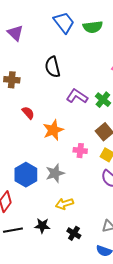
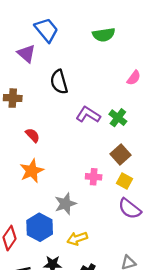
blue trapezoid: (64, 22) -> (46, 30), moved
purple triangle: (15, 33) -> (26, 54), moved
orange star: (53, 130) -> (32, 171), moved
blue hexagon: (26, 175) -> (40, 227), moved

